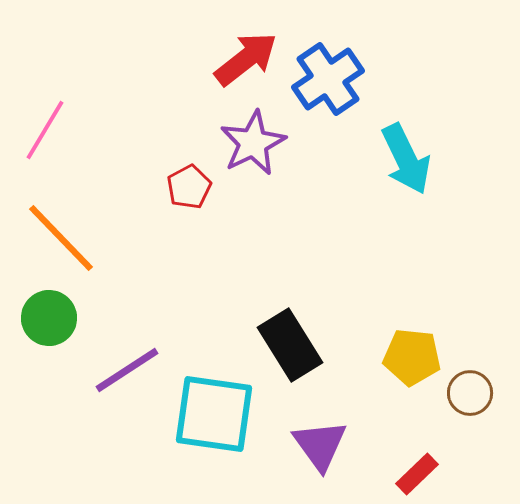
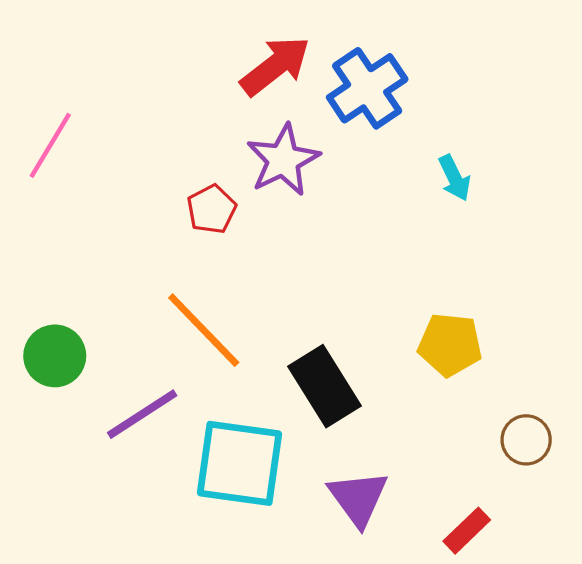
cyan arrow: (406, 159) -> (454, 178), size x0.6
orange line: (61, 238) -> (204, 330), moved
yellow pentagon: (412, 357) -> (450, 345), moved

